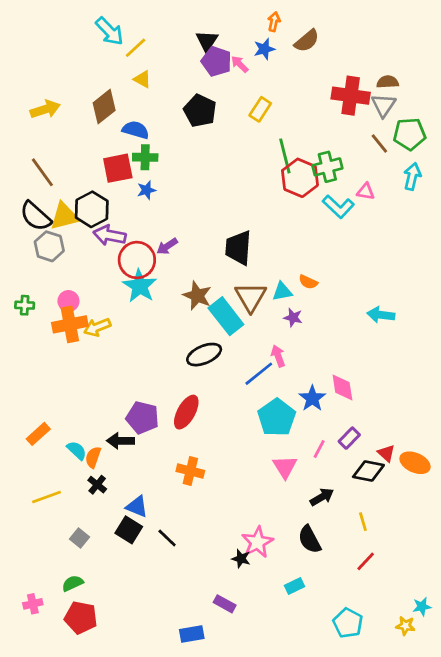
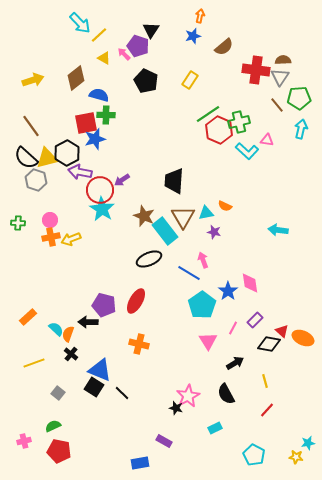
brown semicircle: (307, 41) -> (224, 47), moved
purple pentagon: (216, 61) -> (138, 46), moved
pink arrow: (240, 64) -> (124, 54), moved
green line: (285, 156) -> (208, 114), turned 70
blue star: (147, 190) -> (95, 139), moved, size x1.5
orange cross: (70, 324) -> (51, 237), size x0.7
blue line: (259, 374) -> (189, 273), turned 70
blue triangle: (137, 507) -> (100, 370), size x1.4

